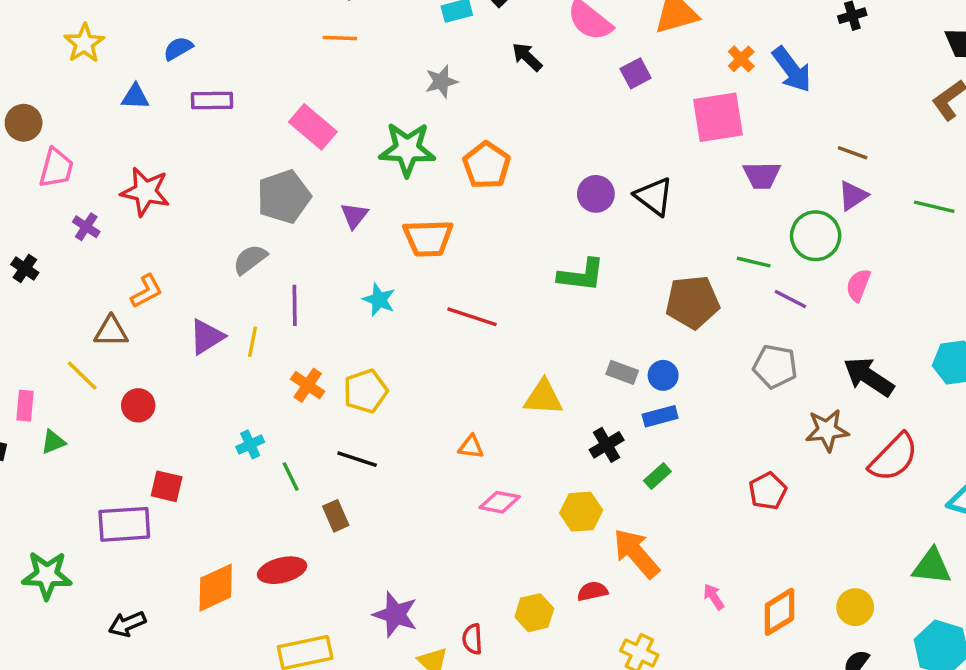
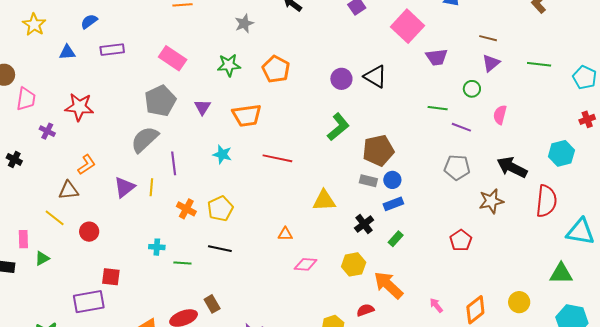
pink square: (718, 117) -> (407, 26), turned -32
green star: (407, 149) -> (229, 65), size x0.7
green circle: (816, 236) -> (472, 89), size x0.6
gray semicircle: (250, 259) -> (145, 139), size x1.4
green L-shape: (581, 275) -> (338, 127), turned -40
brown pentagon: (692, 302) -> (378, 150), moved
cyan cross: (250, 444) -> (157, 247), turned 35
red semicircle: (894, 457) -> (546, 201), moved, turned -32
green line: (291, 477) -> (182, 263), turned -54
brown rectangle: (336, 516) -> (212, 304), moved

